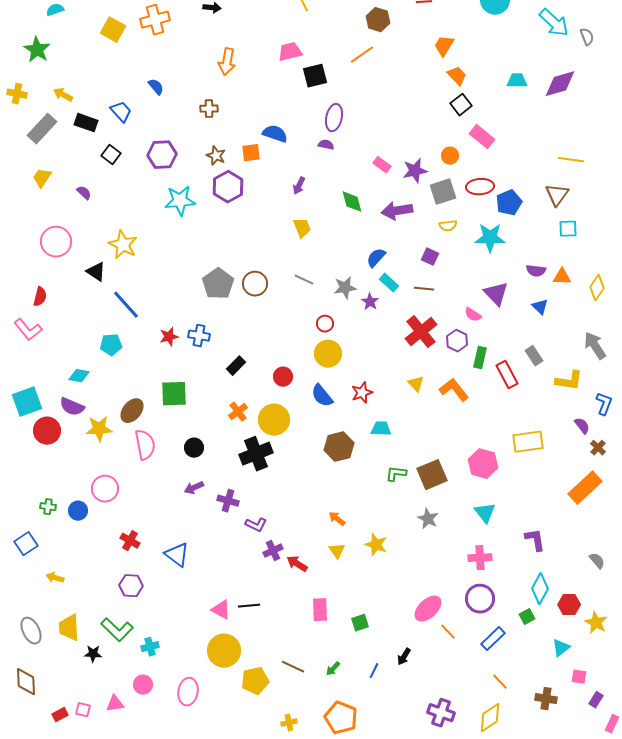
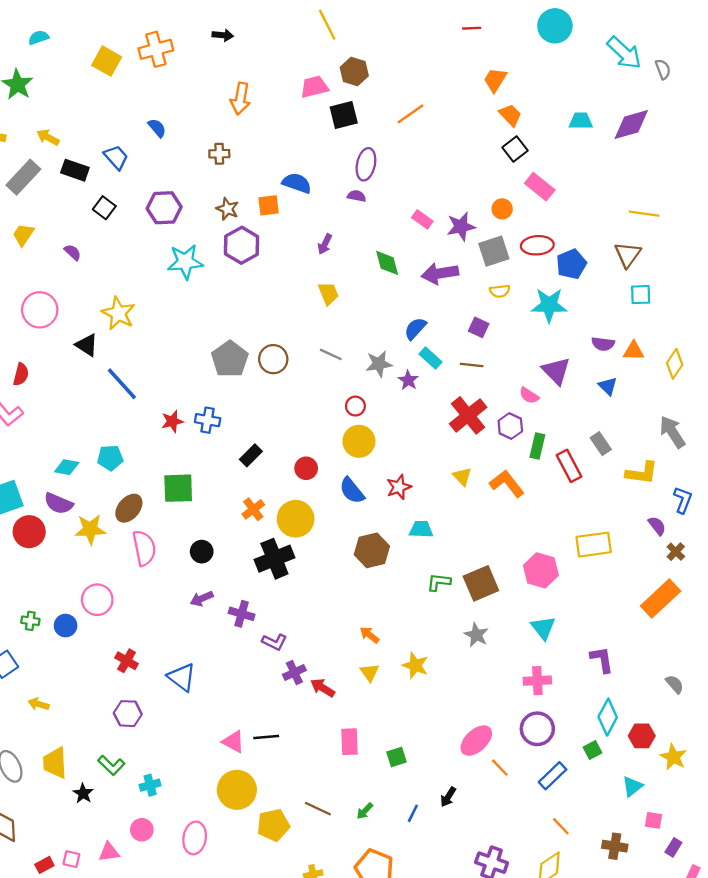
brown hexagon: (378, 20) -> (354, 72), moved
orange line: (362, 55) -> (411, 114), moved
cyan pentagon: (111, 345) -> (110, 458), moved
green L-shape: (117, 630) -> (111, 765), size x0.7
black star: (93, 654) -> (83, 793), turned 30

